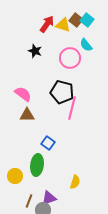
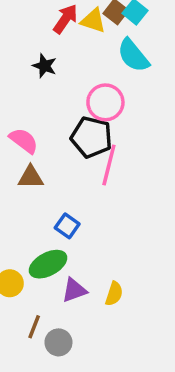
cyan semicircle: (86, 45) -> (133, 55), size x1.5
pink circle: (70, 58) -> (105, 102), moved
green ellipse: (37, 165) -> (48, 264), turned 55
purple triangle: (49, 198) -> (74, 290), moved

